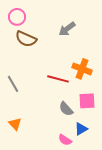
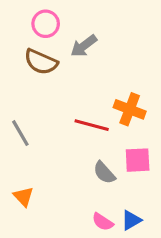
pink circle: (17, 17) -> (46, 24), moved
gray arrow: (67, 29) -> (84, 46), moved
blue triangle: (81, 129) -> (131, 220), moved

